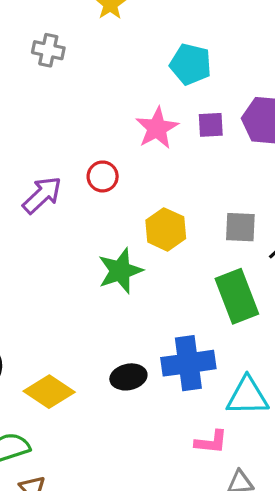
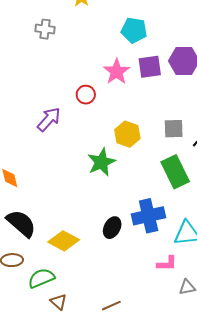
purple square: (211, 125) -> (150, 67), size x1.4
red circle: (103, 176) -> (86, 95), moved
black ellipse: (128, 377) -> (112, 228), turned -45

